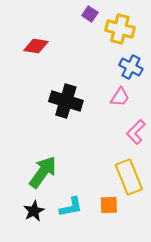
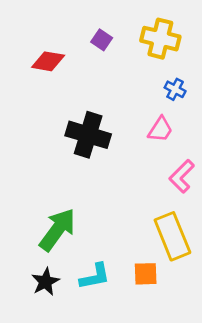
purple square: (90, 14) -> (102, 40), moved
blue cross: (131, 67) -> (175, 89), size x0.7

